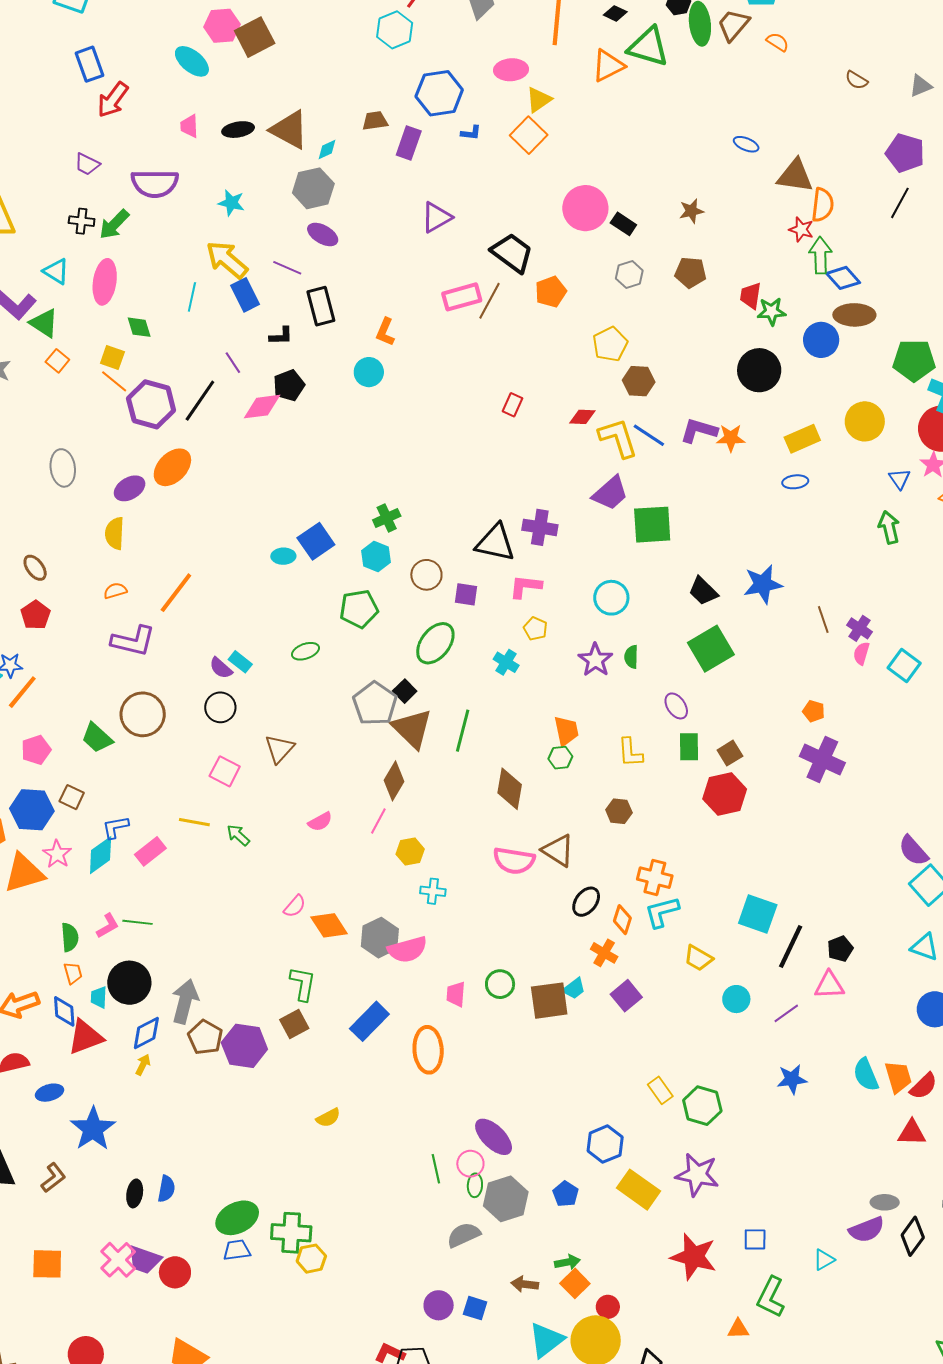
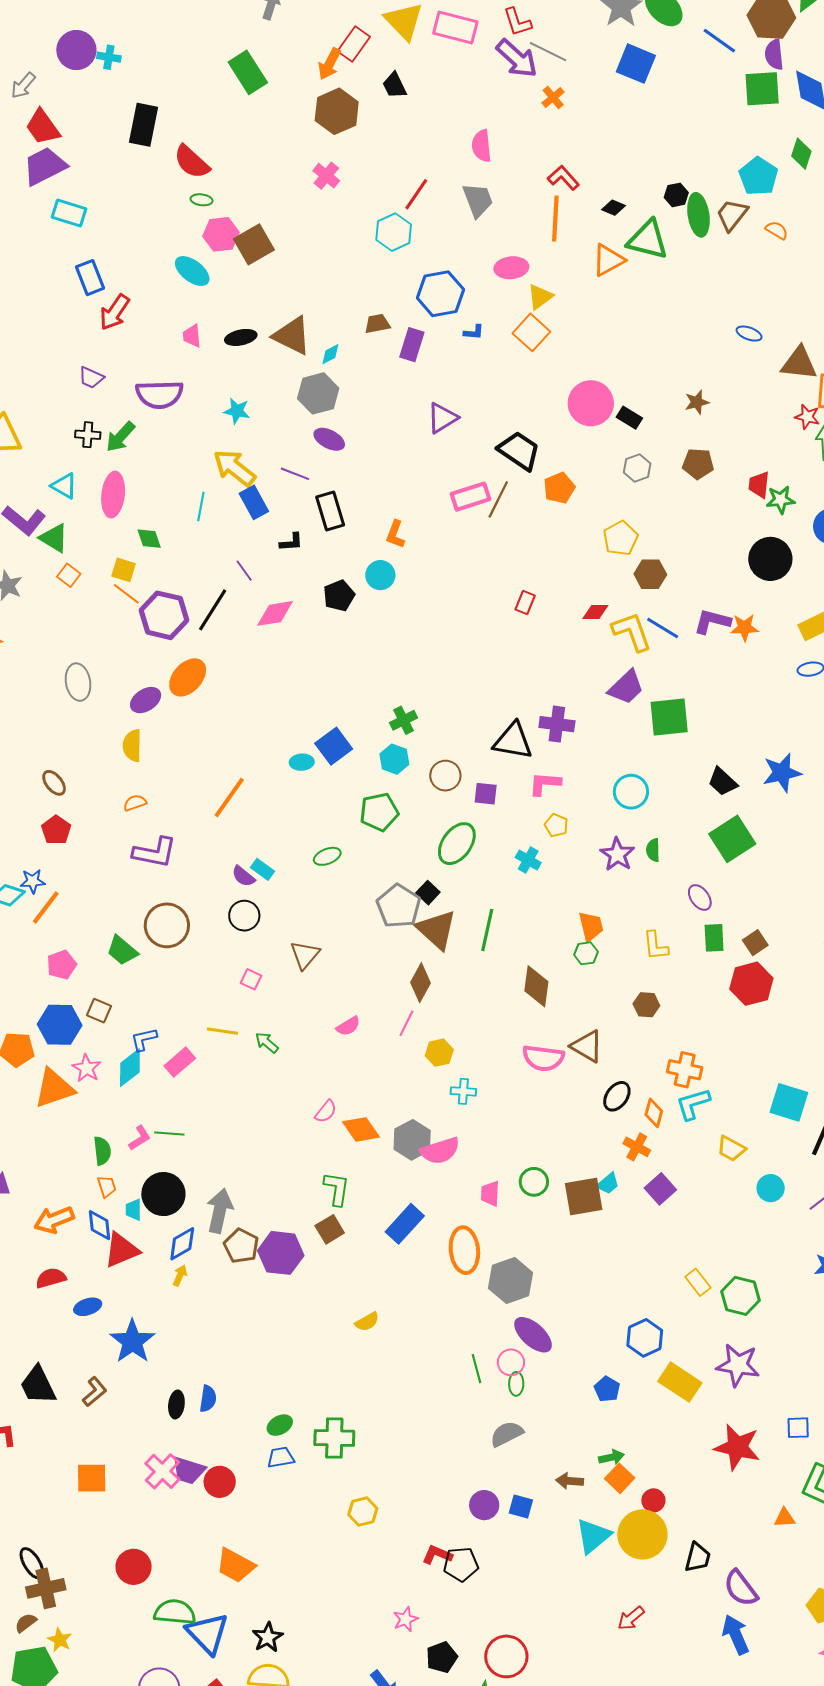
black pentagon: (289, 385) -> (339, 596), moved
orange line: (176, 593) -> (229, 798), moved
pink square: (225, 771) -> (251, 979), size x0.7
gray hexagon: (506, 1199) -> (511, 1281), moved
green ellipse: (237, 1218) -> (280, 1425), size x0.6
yellow hexagon: (311, 1259) -> (363, 1512), moved

